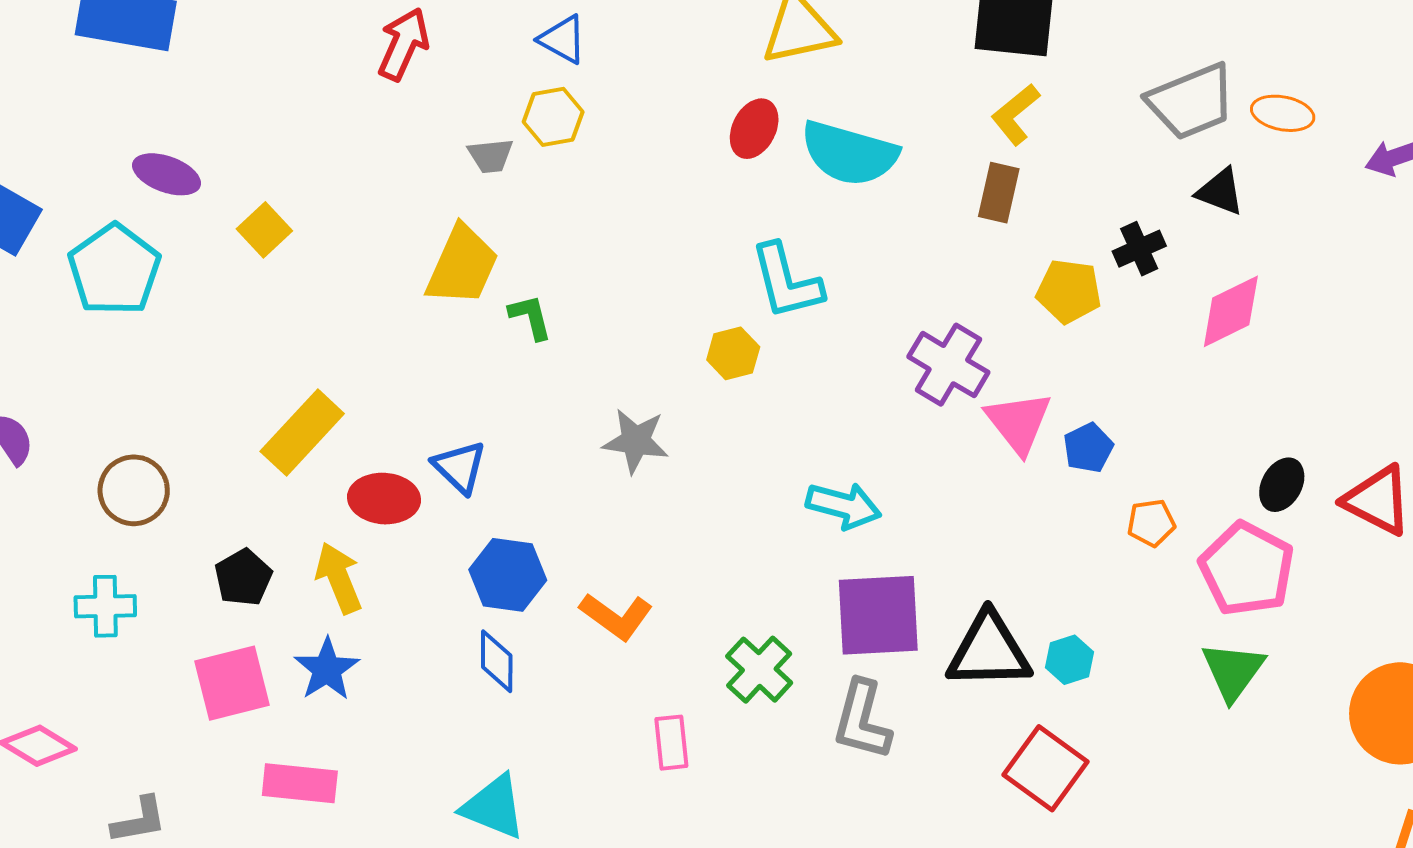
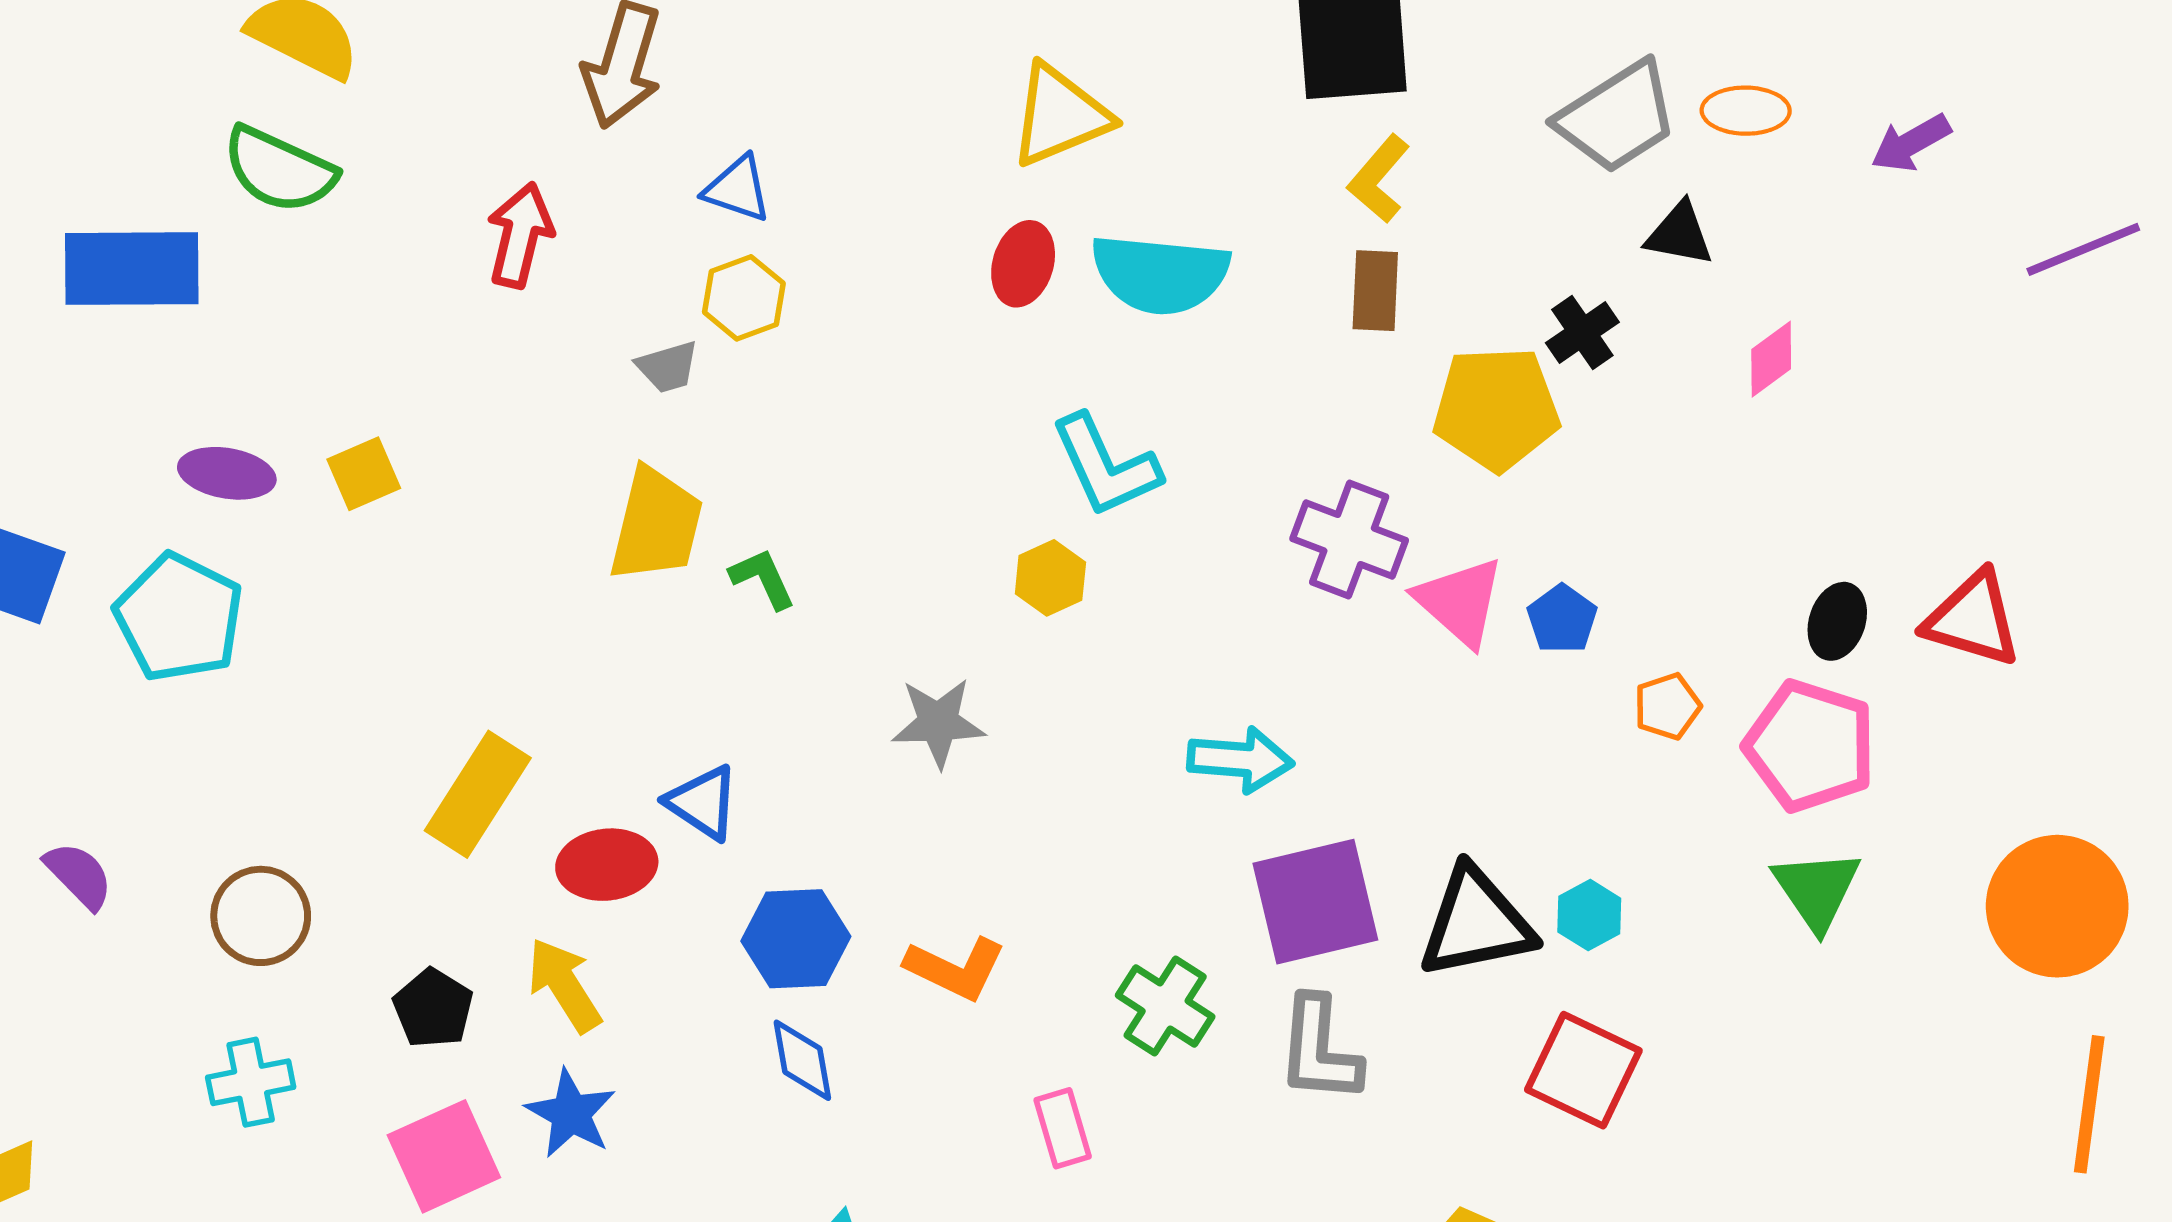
yellow square: (264, 230) -> (364, 474), moved, turned 30
yellow pentagon: (1069, 291) -> (1496, 409), size x1.4
pink diamond: (1231, 311) -> (1771, 359), moved, size x0.7

